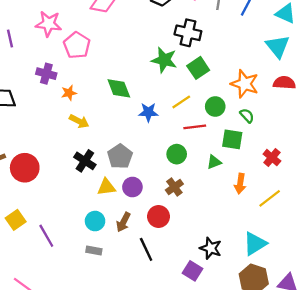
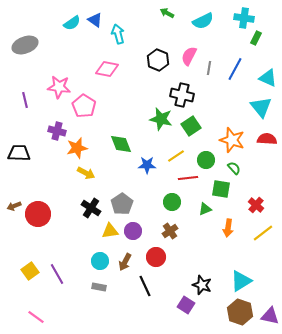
orange star: (69, 93) -> (77, 148), size x1.5
yellow line: (270, 198) -> (263, 233), moved
yellow square: (16, 220) -> (30, 271), moved

